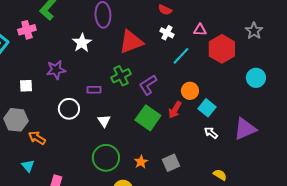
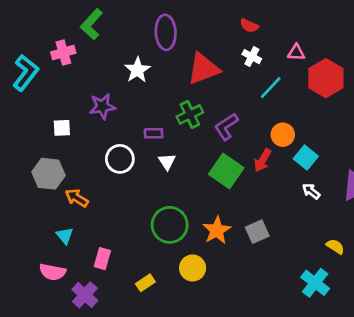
white triangle: (104, 121) -> (167, 162), moved
orange star: (141, 162) -> (217, 230), size x1.5
yellow semicircle: (220, 175) -> (335, 246), moved

